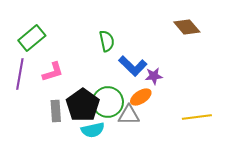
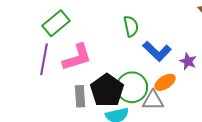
pink L-shape: (53, 72) -> (77, 57), size x1.4
purple star: (154, 76) -> (188, 61), moved, turned 30

